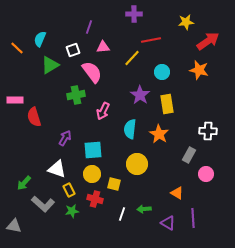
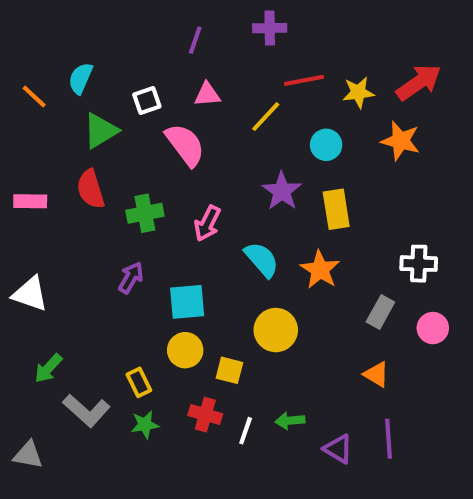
yellow star: (186, 22) -> (358, 92), moved
purple line: (89, 27) -> (195, 40), moved
green cross: (76, 95) -> (145, 213), moved
red semicircle: (34, 117) -> (91, 189), moved
cyan semicircle: (130, 129) -> (262, 260), turned 132
white triangle: (57, 169) -> (30, 294), moved
pink circle: (206, 174) -> (433, 328), moved
orange triangle: (177, 193) -> (376, 374), moved
red cross: (95, 199) -> (205, 415), moved

